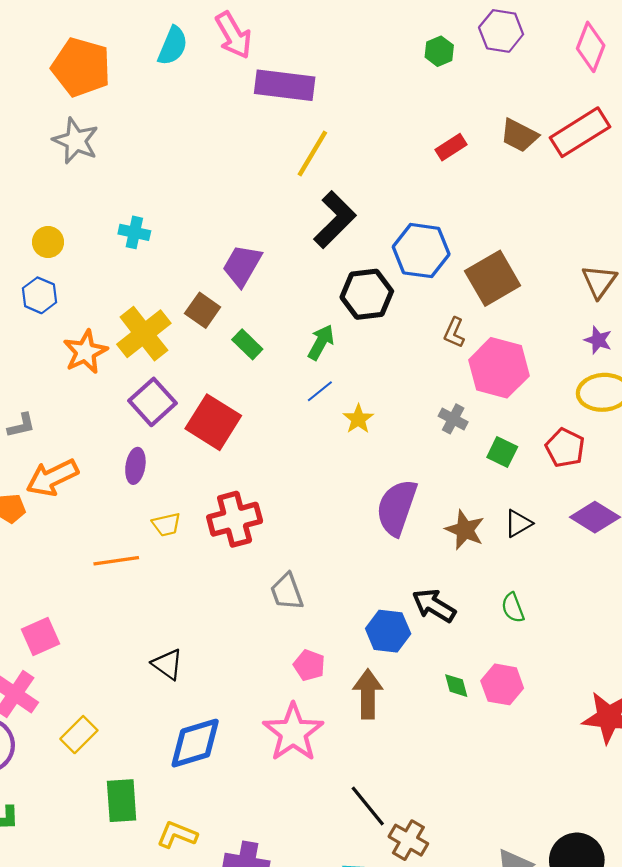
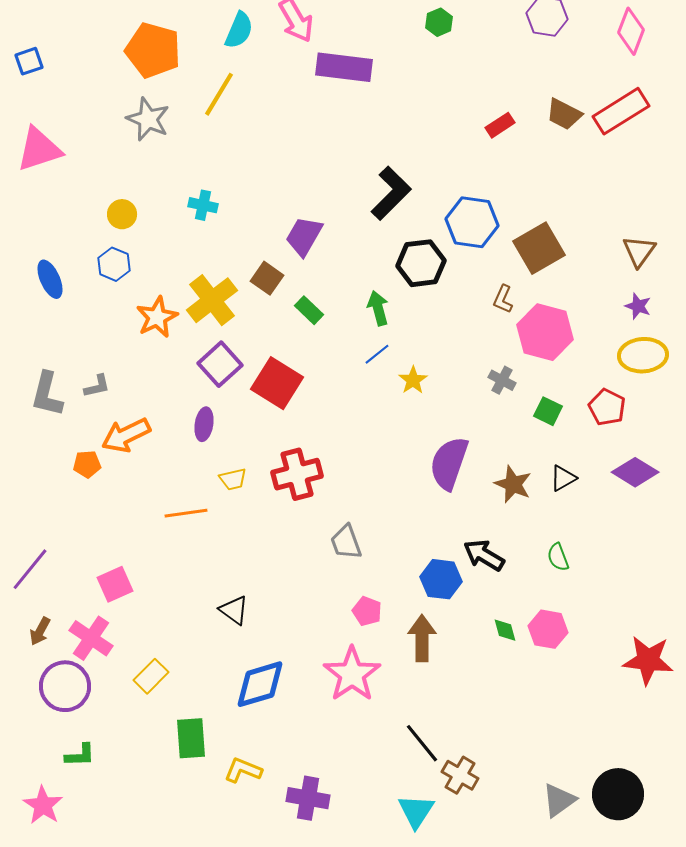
green hexagon: (439, 51) -> (439, 22), moved
yellow line: (312, 154) -> (219, 94), moved
green arrow: (321, 342) -> (378, 308), turned -44

